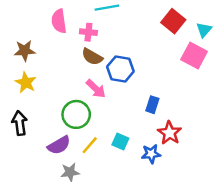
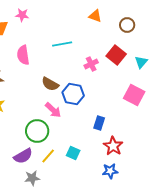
pink cross: (88, 32) -> (91, 64), moved, turned -32
pink square: (194, 56) -> (134, 95), moved
blue star: (151, 154) -> (110, 171), moved

